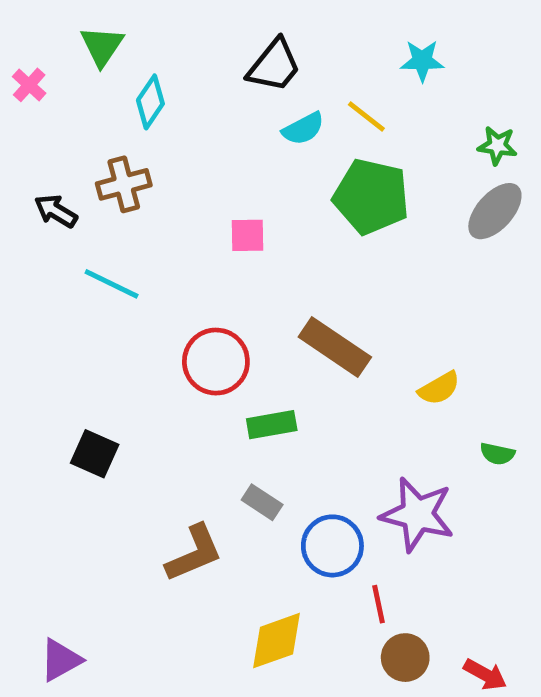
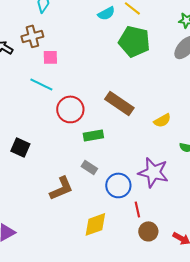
pink square: (247, 235) -> (50, 57), moved
cyan line: (112, 284) -> (41, 84), moved

